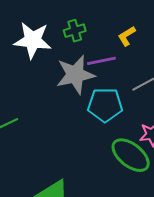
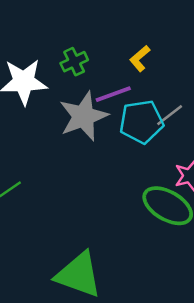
cyan pentagon: (105, 105) -> (141, 122), moved

